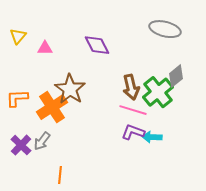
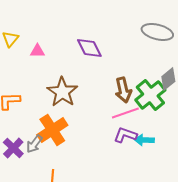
orange cross: (52, 107) -> (52, 130), moved
pink line: (133, 110) -> (125, 113), turned -36

